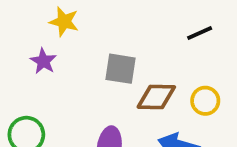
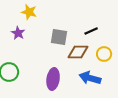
black line: (200, 33) -> (91, 31), moved

